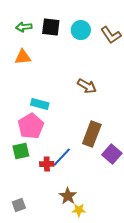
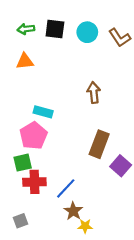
brown arrow: (87, 86) -> (94, 93), turned -126
blue line: (62, 157) -> (66, 188), moved
red cross: (47, 164) -> (34, 182), moved, size x1.5

